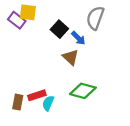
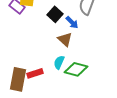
brown rectangle: (18, 102) -> (18, 79), size x1.6
cyan semicircle: (48, 103) -> (59, 62), moved

